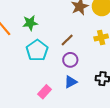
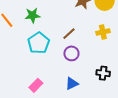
blue triangle: (71, 82) -> (72, 84), moved
pink rectangle: (45, 92) -> (36, 85), moved

